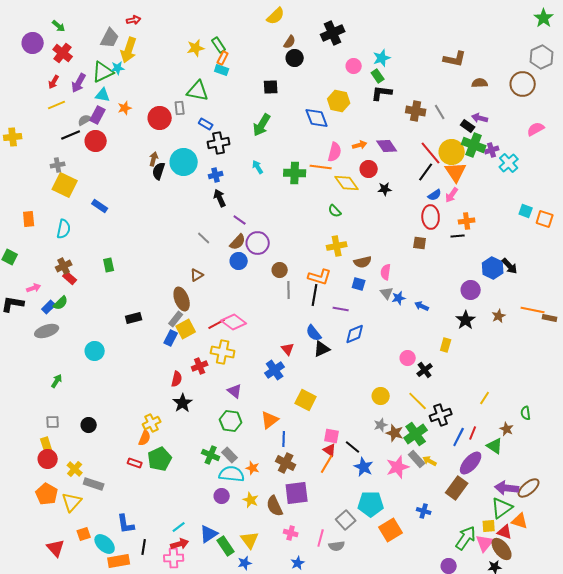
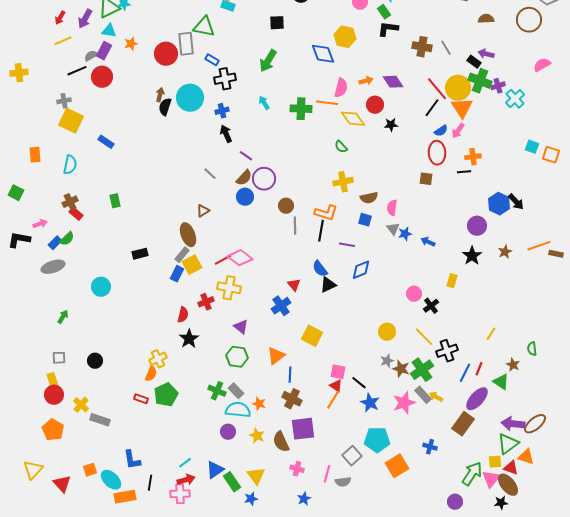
gray rectangle: (180, 108) -> (186, 44), size x1.6
orange line: (533, 310) -> (539, 246), turned -30
yellow triangle: (72, 502) -> (33, 470), moved

